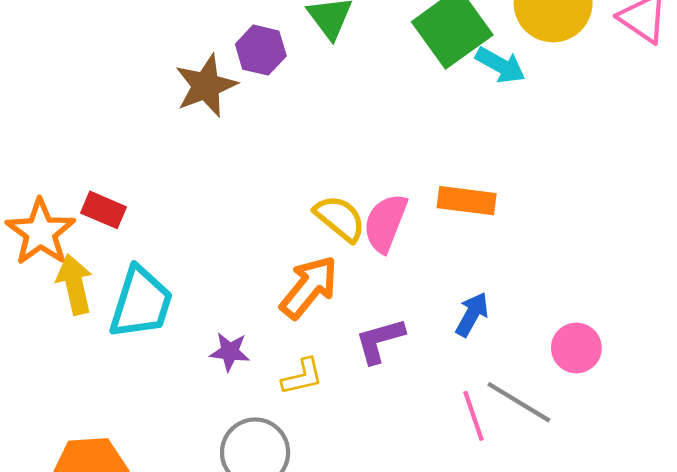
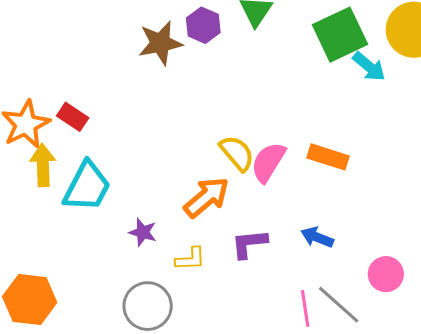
blue arrow: (472, 314) -> (317, 237), turned -108

